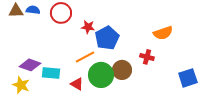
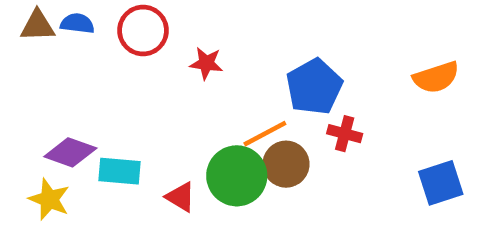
orange semicircle: (163, 33) -> (436, 77), moved
blue pentagon: (107, 38) -> (314, 87), moved
orange line: (85, 57) -> (265, 134), moved

